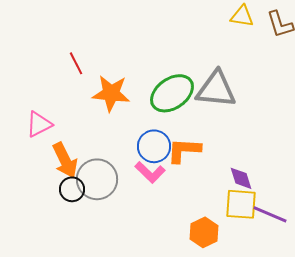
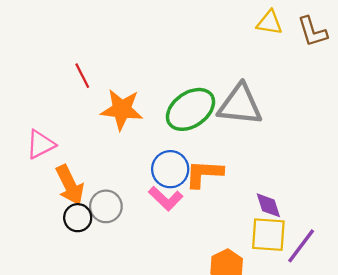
gray circle: (97, 179) -> (106, 206), size x0.7
purple line: (270, 214) -> (301, 246), turned -76

